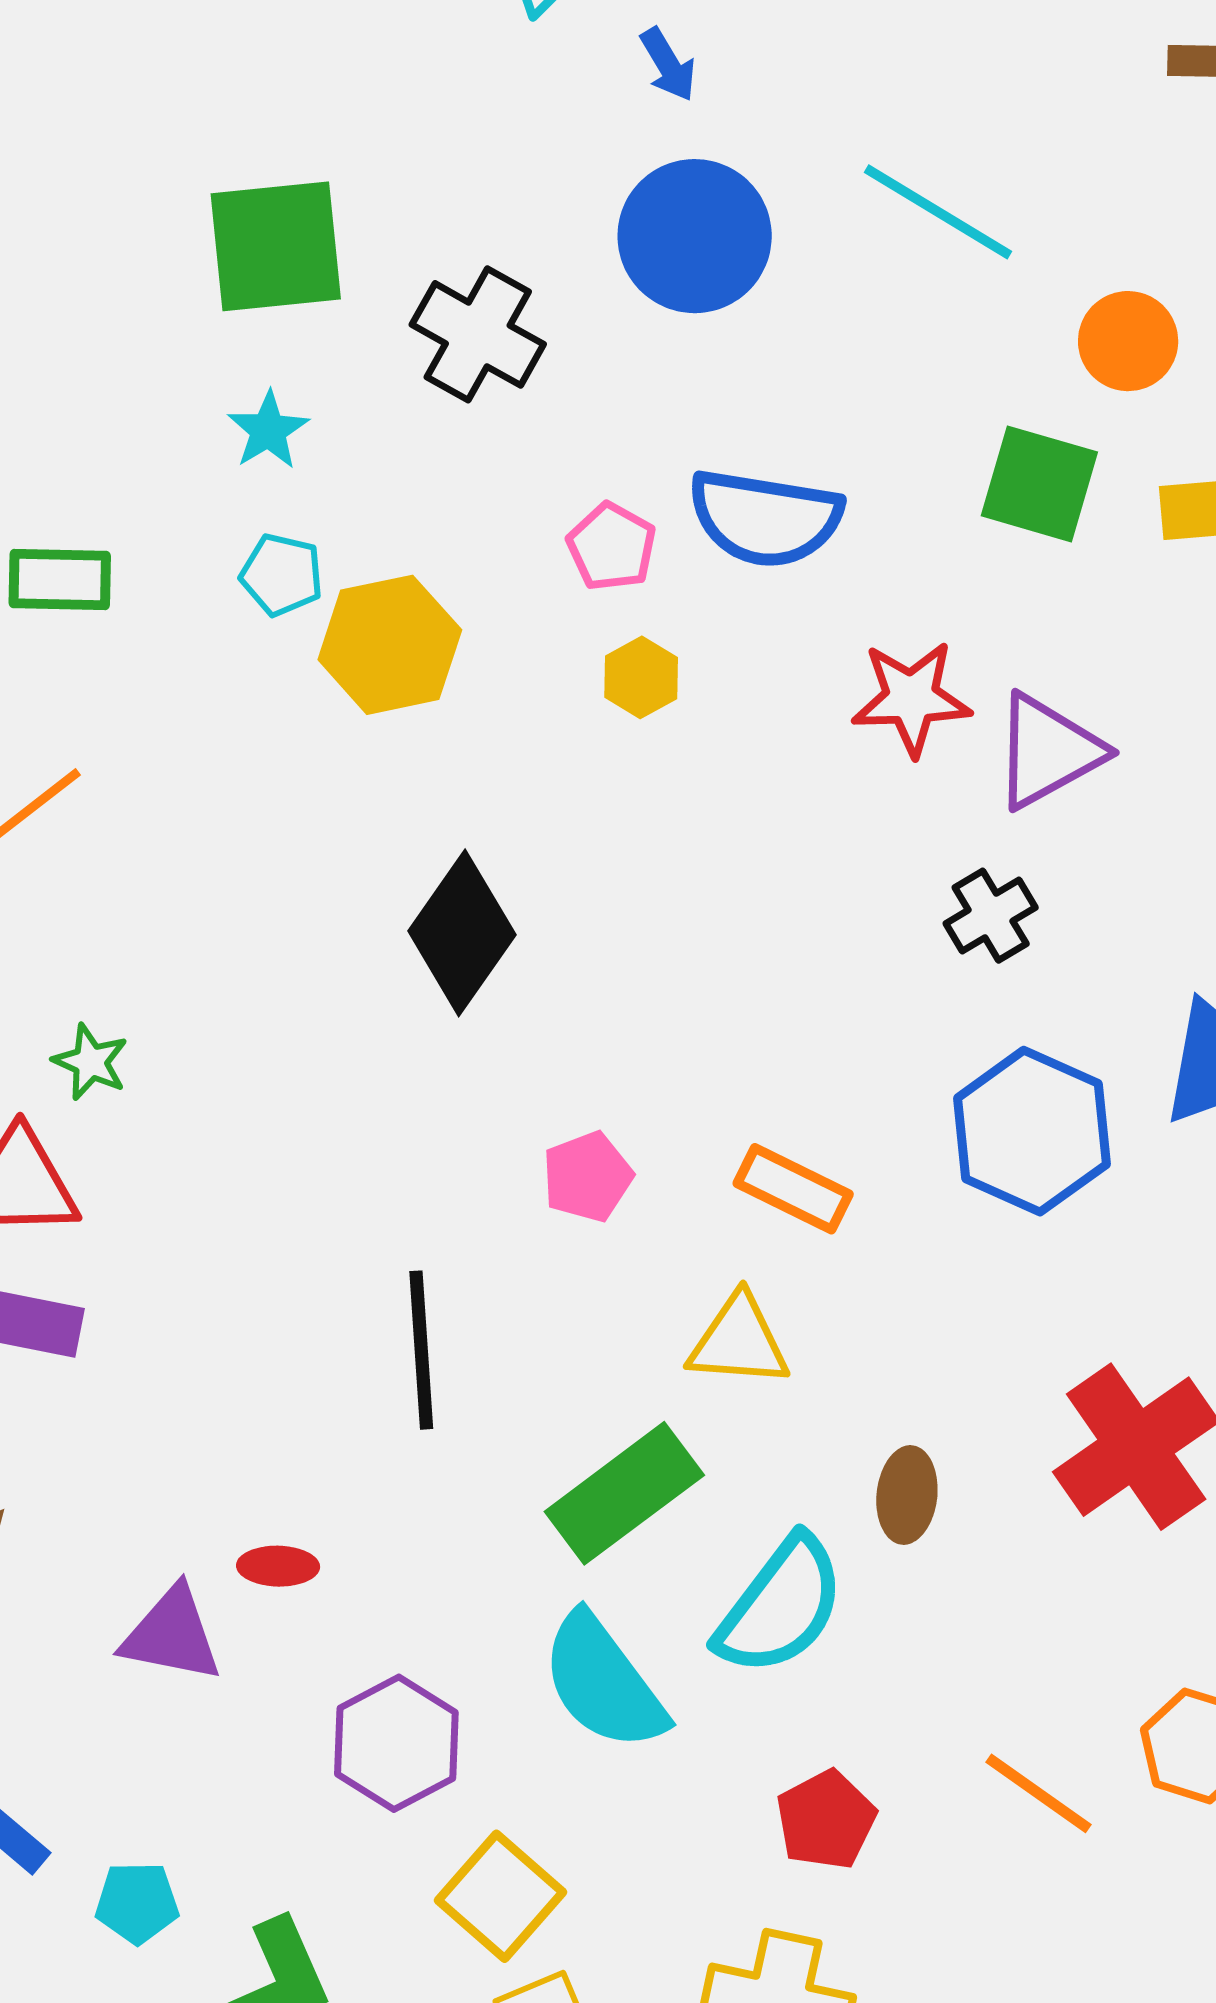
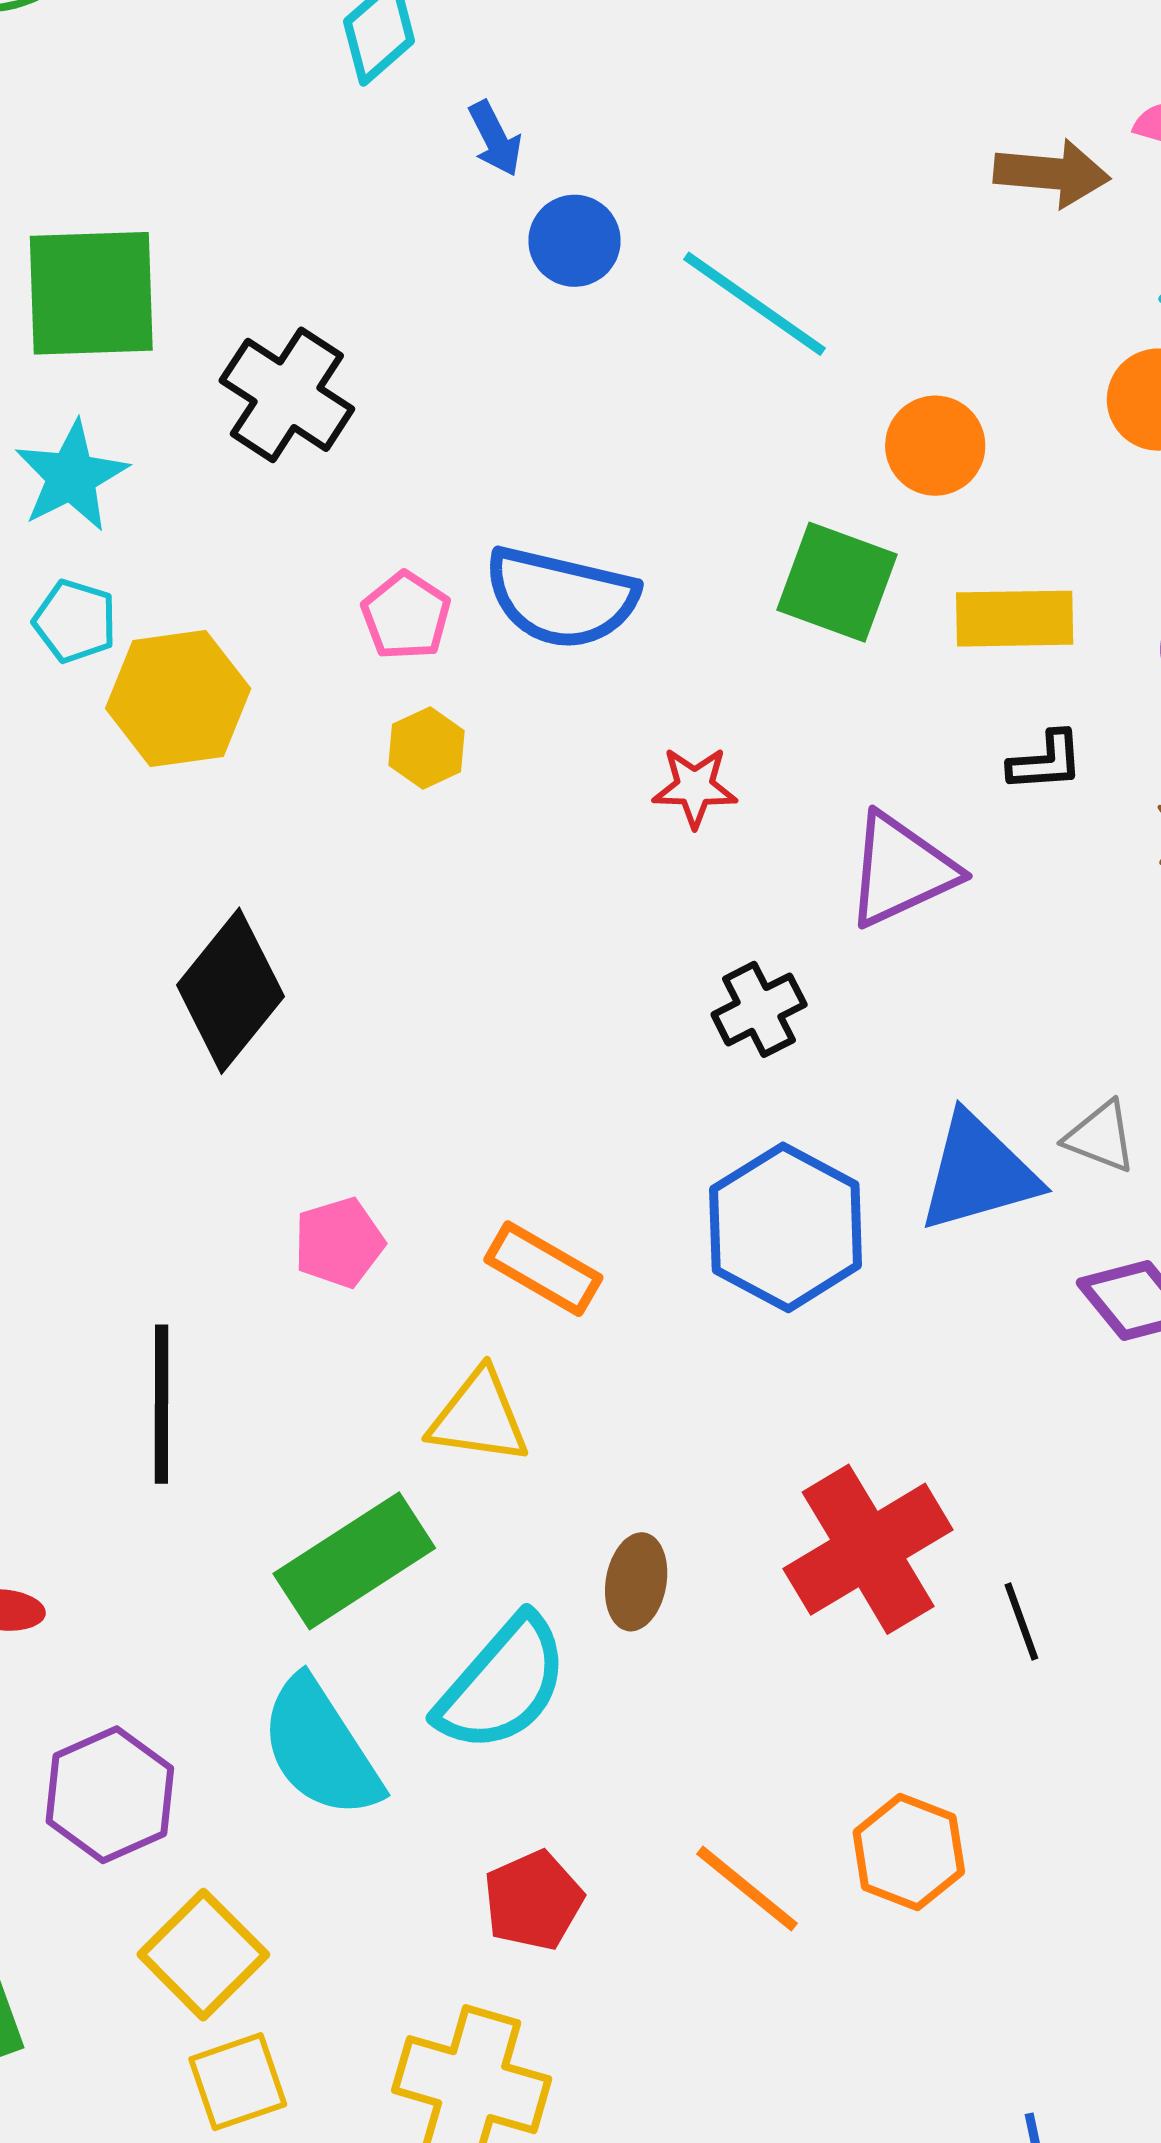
blue circle: (695, 236) -> (575, 241), moved, size x0.6
cyan star: (268, 430) -> (71, 476), size x1.4
red star: (911, 698) -> (695, 787), size x0.7
purple triangle: (1048, 751) -> (901, 870), moved

